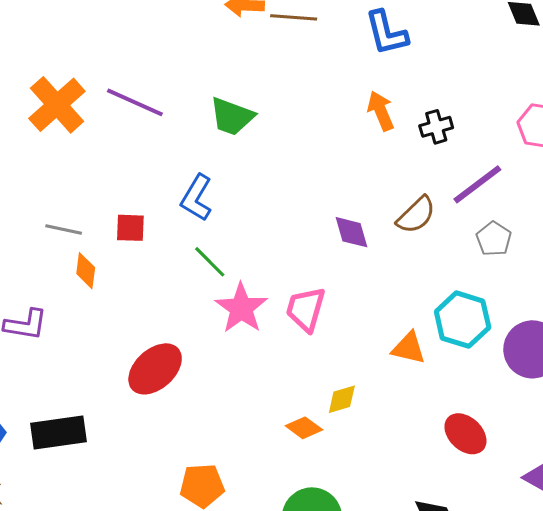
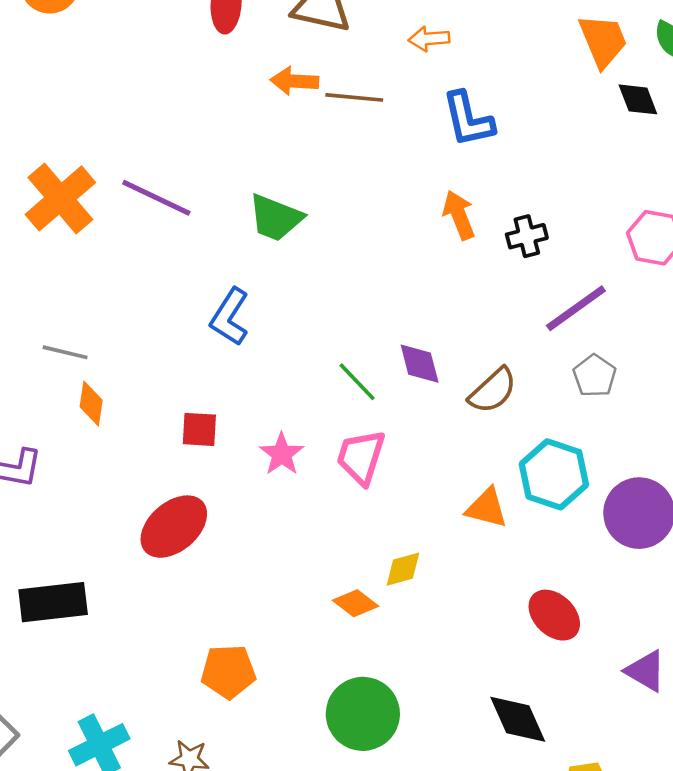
brown semicircle: (416, 215) -> (493, 391), moved
red square: (130, 228) -> (199, 429), moved
green line: (210, 262) -> (357, 382), moved
pink star: (241, 308) -> (282, 454), size x0.7

